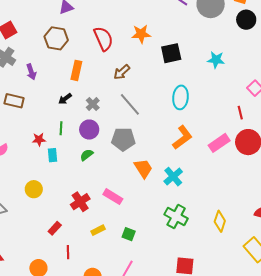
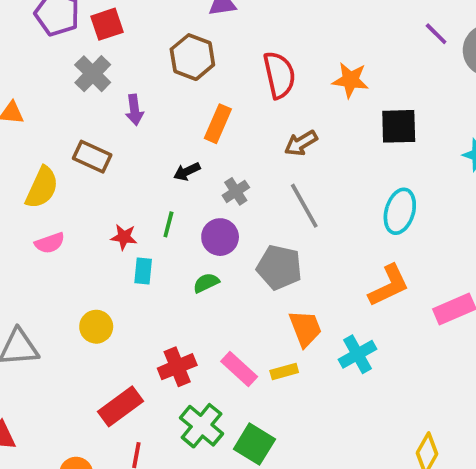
green cross: (176, 216) -> (202, 426), moved
red rectangle: (55, 228) -> (120, 406), size x1.6
yellow rectangle: (98, 230) -> (284, 372), moved
green square: (129, 234) -> (254, 444), size x1.5

